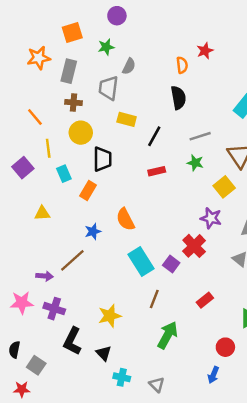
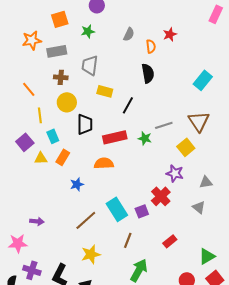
gray semicircle: (129, 66) -> (129, 34), moved
gray rectangle: (69, 71) -> (57, 51), turned 66
gray line: (200, 136) -> (164, 125), moved
green star: (195, 163) -> (145, 138), moved
purple square: (23, 168) -> (25, 142), moved
red rectangle: (157, 171) -> (115, 137), moved, size x1.6
orange rectangle: (88, 190) -> (63, 157), moved
yellow triangle: (42, 213) -> (41, 158), moved
orange semicircle: (125, 219) -> (104, 163), moved, turned 114
brown line: (72, 260) -> (86, 220), moved
purple square: (171, 264) -> (142, 211), turned 32
purple cross: (54, 309) -> (32, 270), moved

